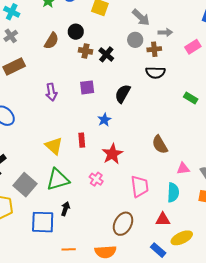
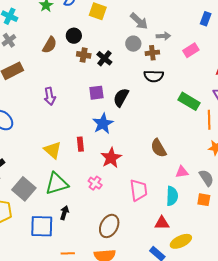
purple square: (87, 87) -> (96, 93), moved
green rectangle: (191, 98) -> (189, 101), size x1.5
blue star: (104, 120) -> (103, 124), size x1.5
brown ellipse: (123, 224) -> (109, 226), moved

